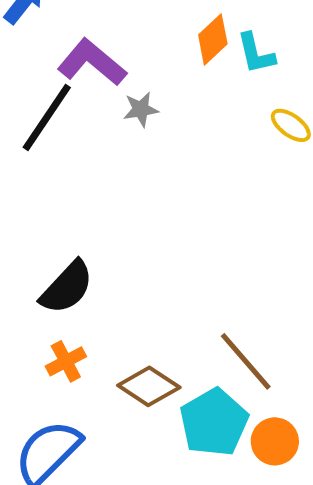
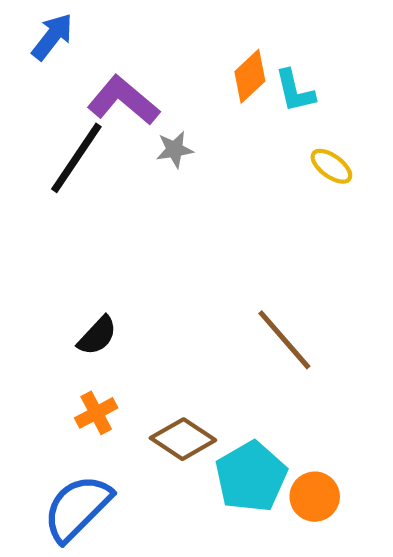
black semicircle: (67, 287) -> (97, 336), size x0.7
brown line: (246, 361) -> (284, 340), moved

